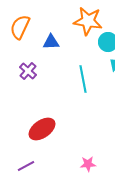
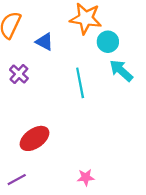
blue triangle: (51, 42) -> (45, 42), turned 30

